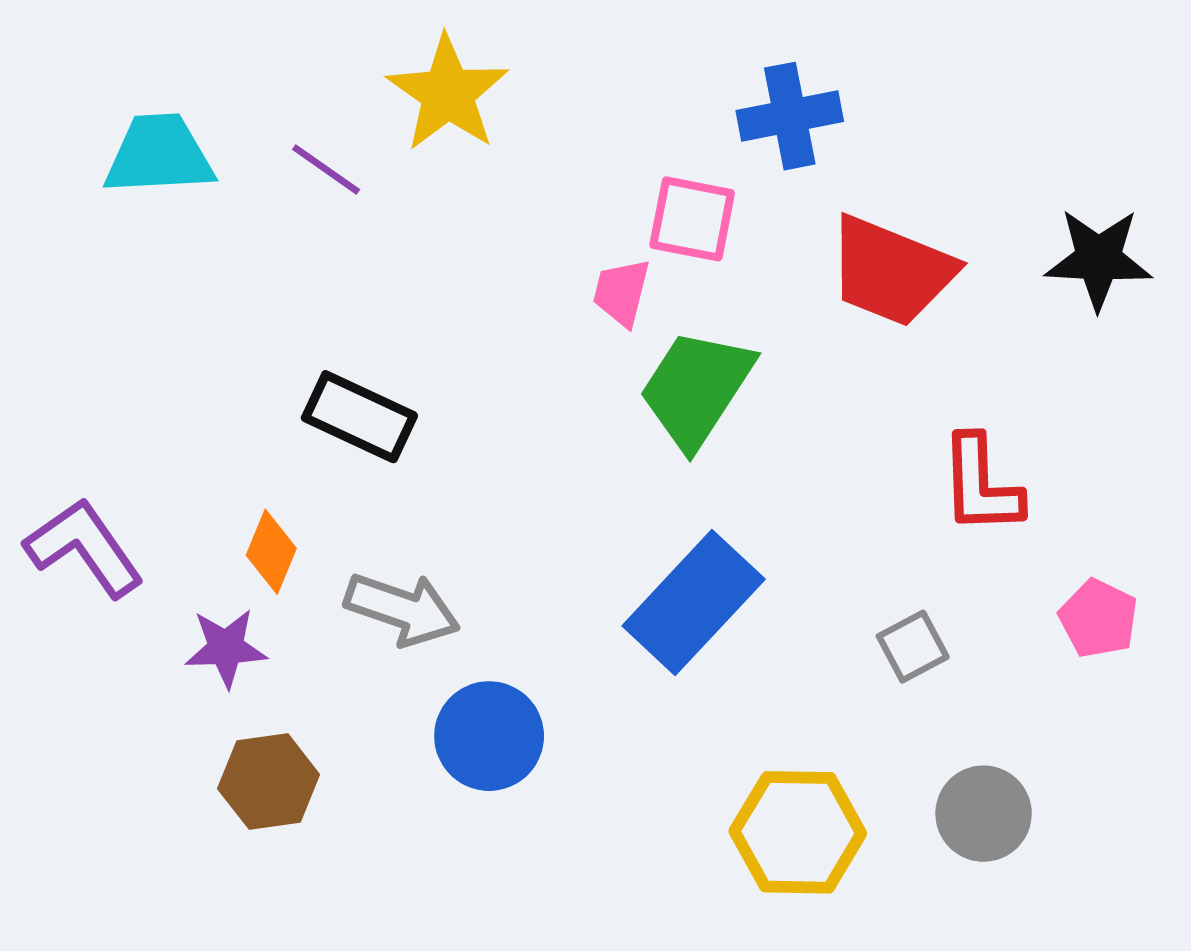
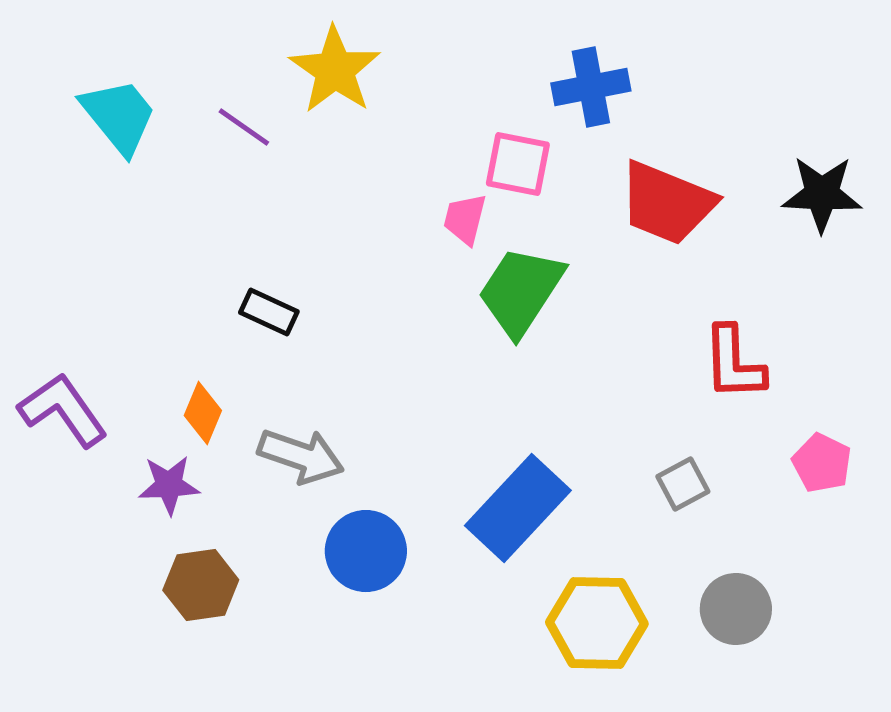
cyan trapezoid: (159, 155) -> (119, 116), turned 54
black rectangle: (359, 417) -> (269, 312), size x0.7
blue rectangle: (694, 602) -> (518, 508), moved

